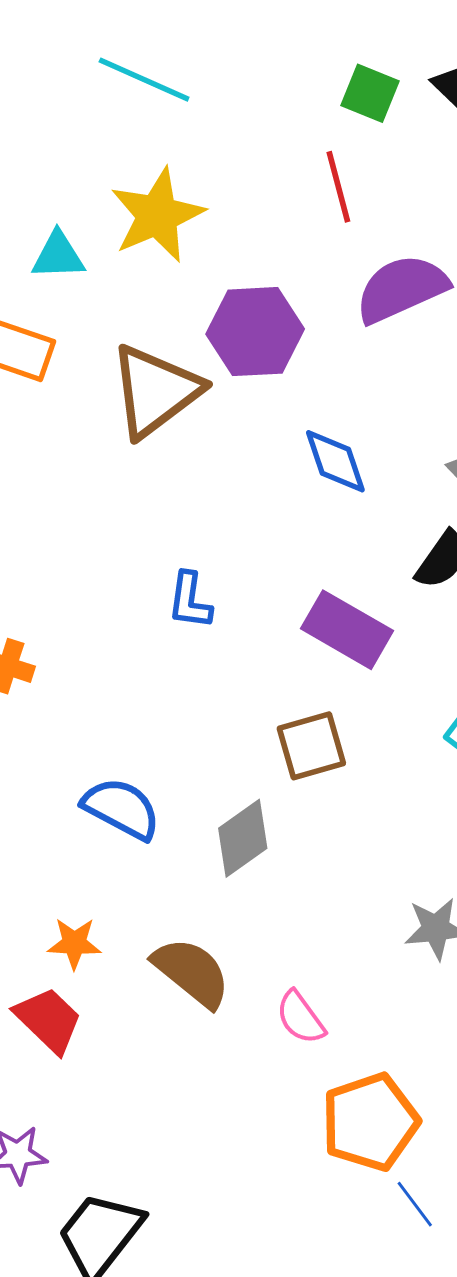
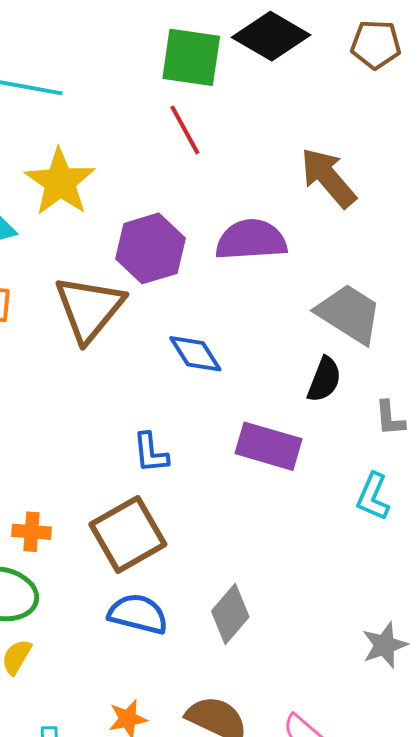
green square: (370, 93) -> (191, 57), size x1.5
purple semicircle: (402, 289) -> (251, 240), moved, turned 34
blue diamond: (335, 461) -> (195, 354), moved
brown square: (311, 746) -> (128, 534), moved, size x1.4

